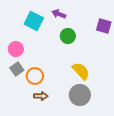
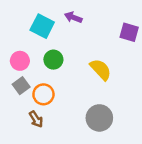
green circle: (68, 36) -> (53, 60), moved
yellow semicircle: (81, 71) -> (101, 70), moved
brown arrow: (41, 96) -> (36, 119), moved, turned 56

